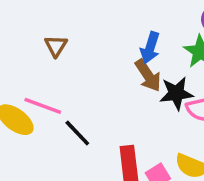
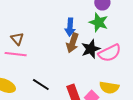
brown arrow: (148, 75) -> (73, 43), turned 66
pink line: (43, 106) -> (16, 54), moved

